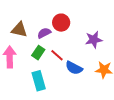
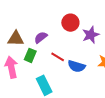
red circle: (61, 23) -> (70, 23), moved
green rectangle: (38, 53) -> (30, 55), moved

